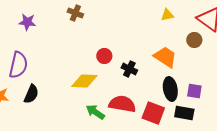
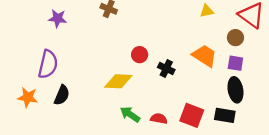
black ellipse: (170, 89) -> (235, 90), moved
purple square: (194, 91) -> (235, 63), moved
red semicircle: (122, 104) -> (159, 119), moved, size x0.6

